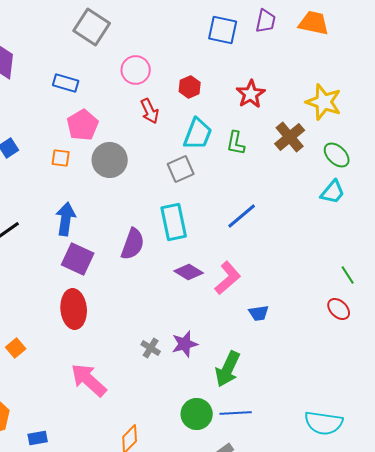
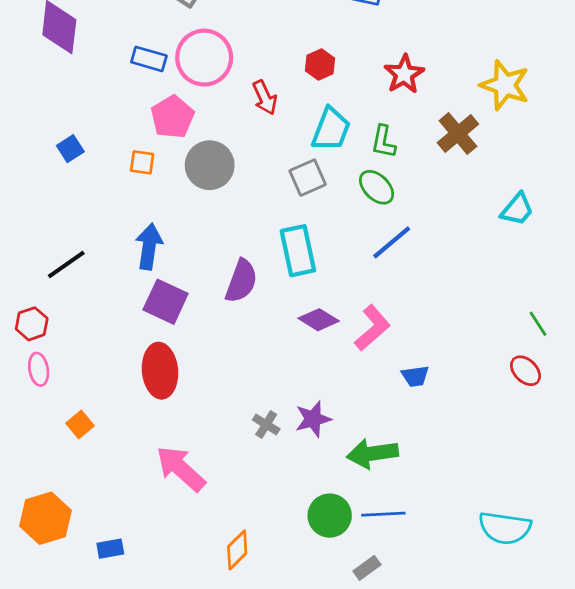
pink circle: (136, 70) -> (204, 58), moved, size x1.4
green ellipse: (337, 155) -> (377, 187), moved
green arrow: (228, 369) -> (372, 453), turned 57

